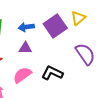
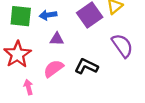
blue arrow: (26, 27) -> (48, 15), moved

